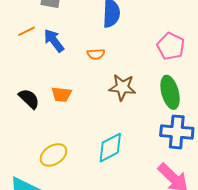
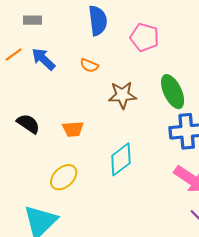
pink pentagon: (171, 46) -> (144, 37), moved
orange semicircle: (96, 54) -> (89, 66), turned 36
orange trapezoid: (61, 94) -> (73, 129), moved

